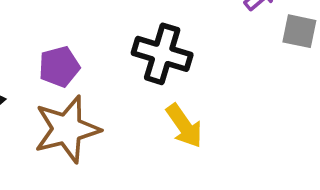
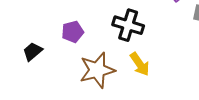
brown star: (67, 129) -> (97, 70), moved

